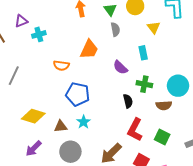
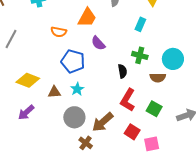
cyan rectangle: (143, 53) -> (140, 24), turned 32
purple semicircle: (120, 67) -> (98, 43), moved
gray circle: (70, 152) -> (74, 117), moved

